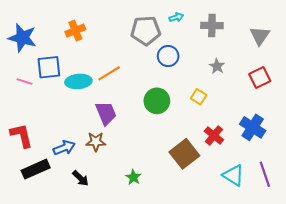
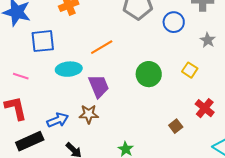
blue circle: (168, 56) -> (174, 22), moved
pink line: (24, 81) -> (21, 76), moved
cyan ellipse: (78, 81) -> (69, 69), moved
brown square: (184, 154) -> (176, 126), size x0.5

